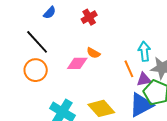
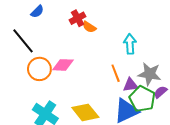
cyan arrow: (144, 51) -> (130, 44), moved
orange semicircle: (93, 53) -> (89, 27), moved
orange circle: (36, 70) -> (39, 69), moved

